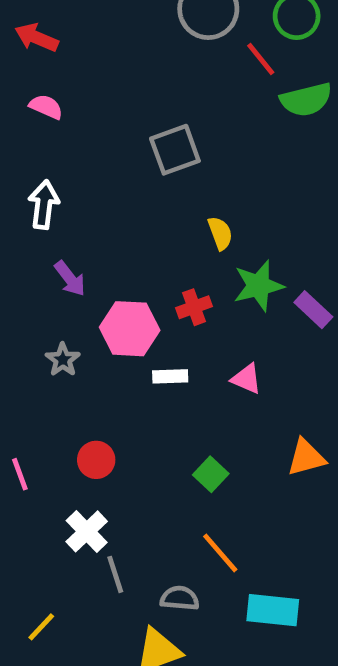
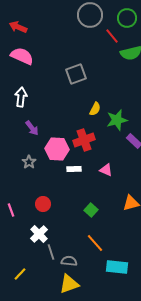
pink semicircle: (46, 107) -> (22, 56), size x1.6
yellow semicircle: (220, 233) -> (95, 109), turned 48
green star: (258, 286) -> (117, 120), moved
red cross: (194, 307) -> (84, 140), size x1.5
gray semicircle: (180, 598) -> (69, 261), moved

